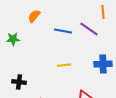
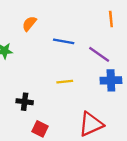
purple line: (89, 29) -> (99, 54), moved
black cross: (19, 82) -> (25, 102), moved

